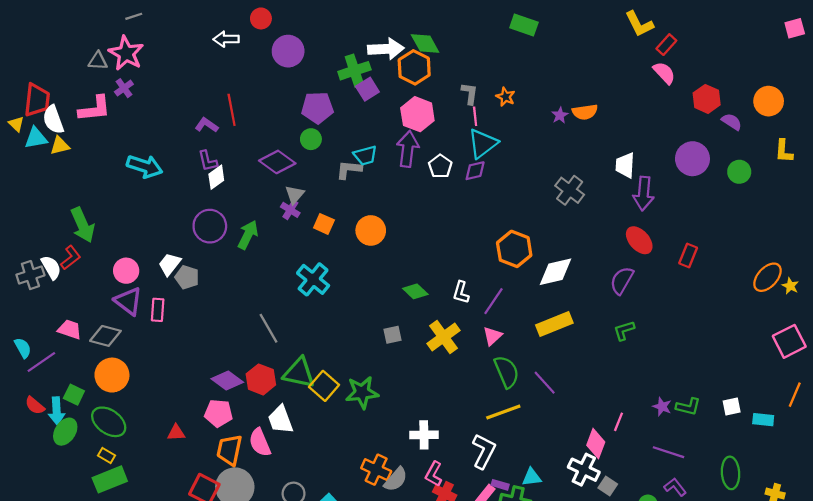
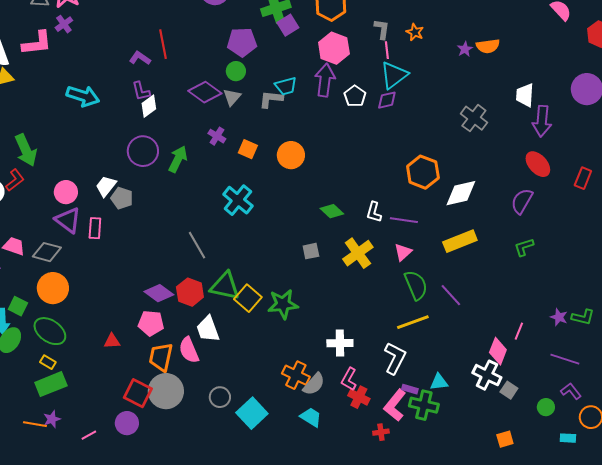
gray triangle: (295, 195) -> (232, 97), moved
purple line: (494, 301) -> (404, 220), turned 64

